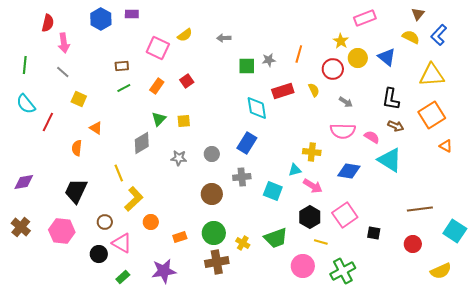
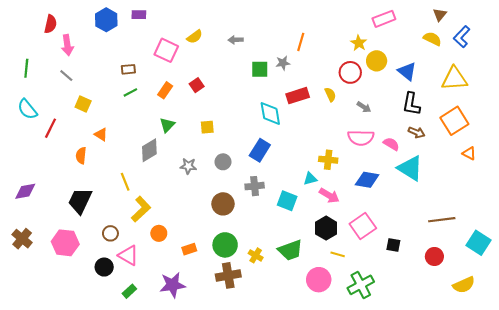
orange line: (299, 54) -> (301, 42), moved
blue triangle: (387, 57) -> (407, 71), moved
yellow square: (184, 121) -> (207, 127), moved

